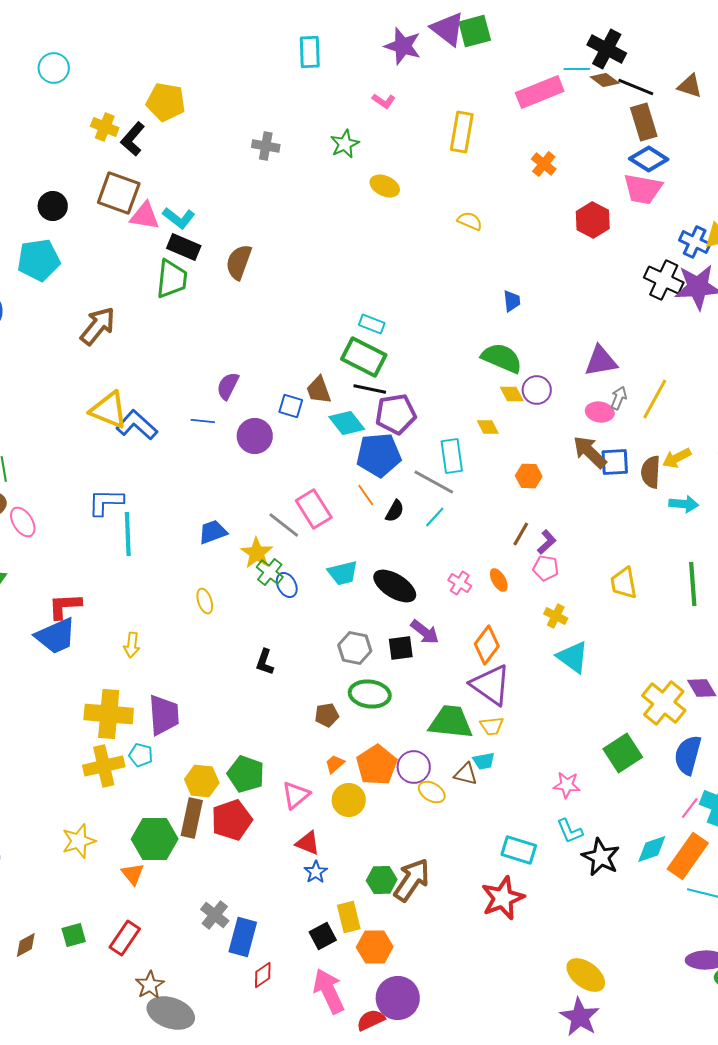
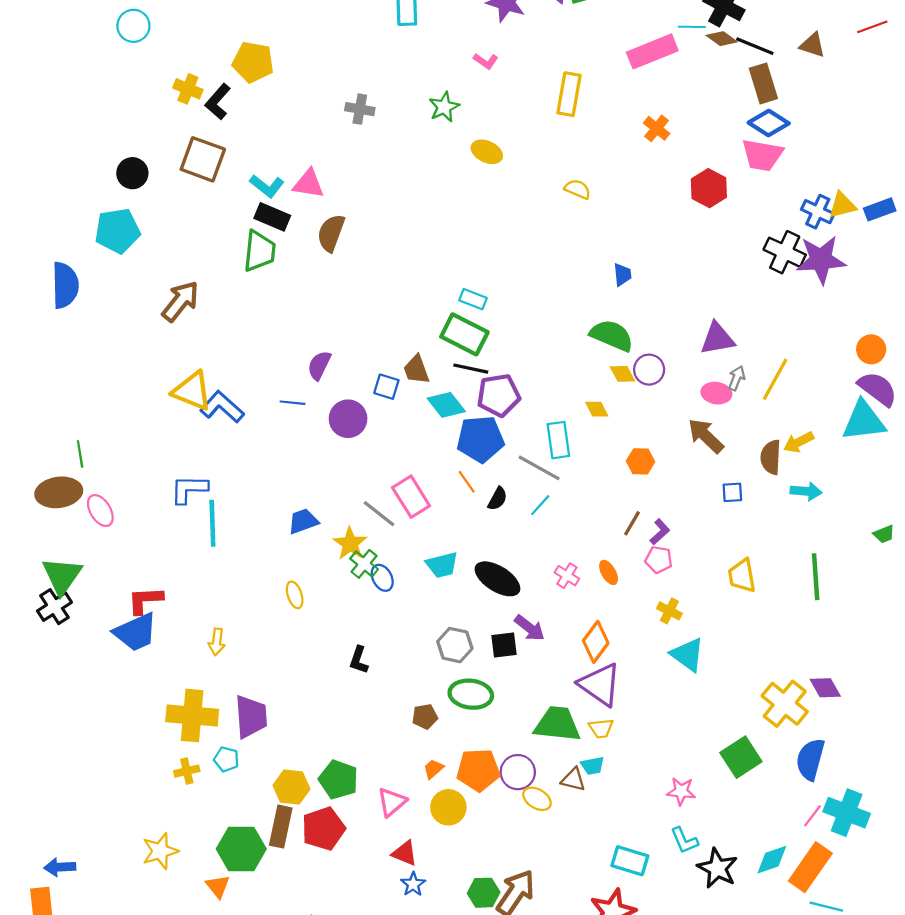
pink triangle: (145, 216) -> (309, 184), moved
blue square: (615, 462) -> (732, 492), moved, size x0.7
orange pentagon: (377, 765) -> (478, 770), turned 30
yellow cross: (104, 766) -> (187, 771), size x0.6

